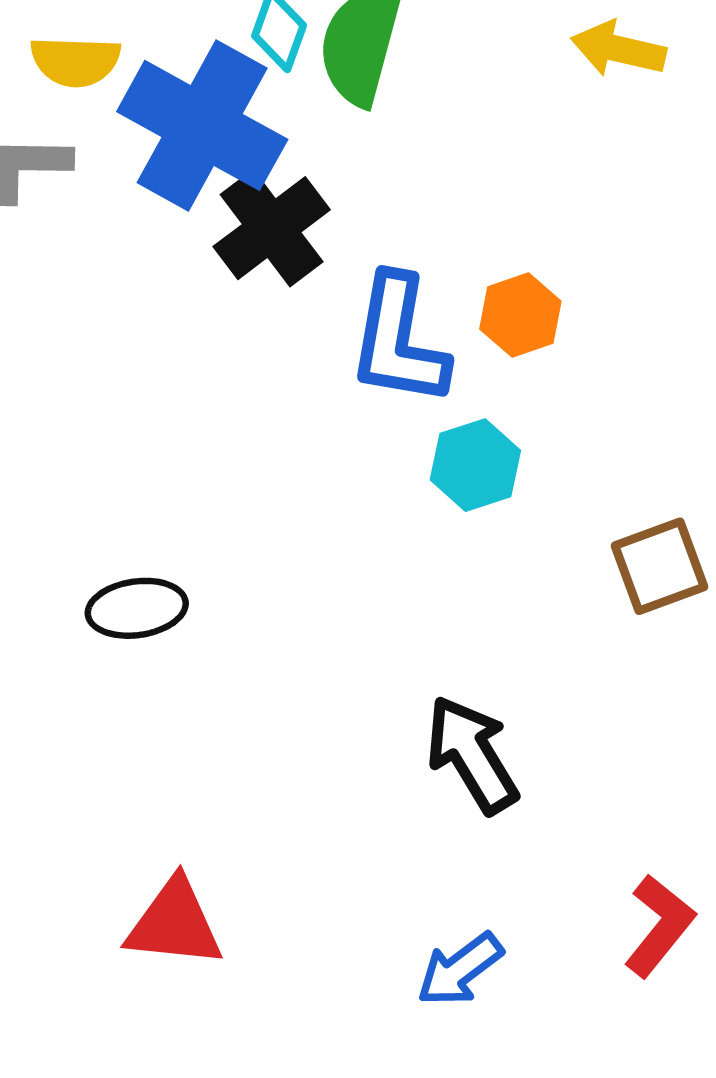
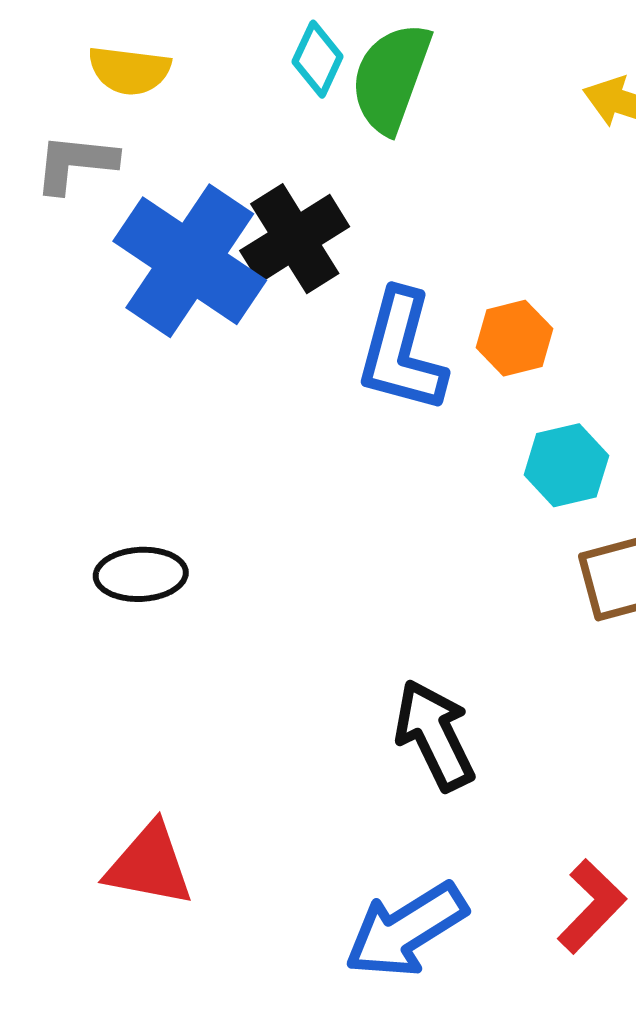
blue cross: (202, 125) -> (190, 261), moved
cyan hexagon: (475, 465) -> (566, 465), moved
blue arrow: (460, 969) -> (406, 930), size x1.5

